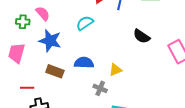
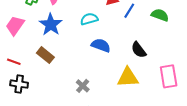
blue semicircle: (84, 63) -> (101, 45), moved
yellow triangle: (115, 70) -> (128, 77), moved, size x1.6

